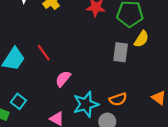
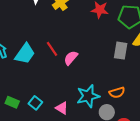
pink semicircle: (63, 79) -> (71, 58), moved
cyan square: (18, 101) -> (35, 103), moved

